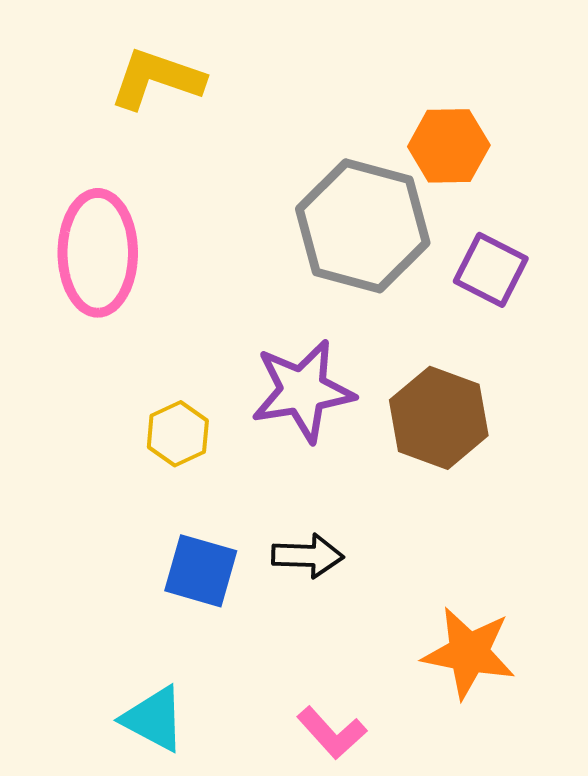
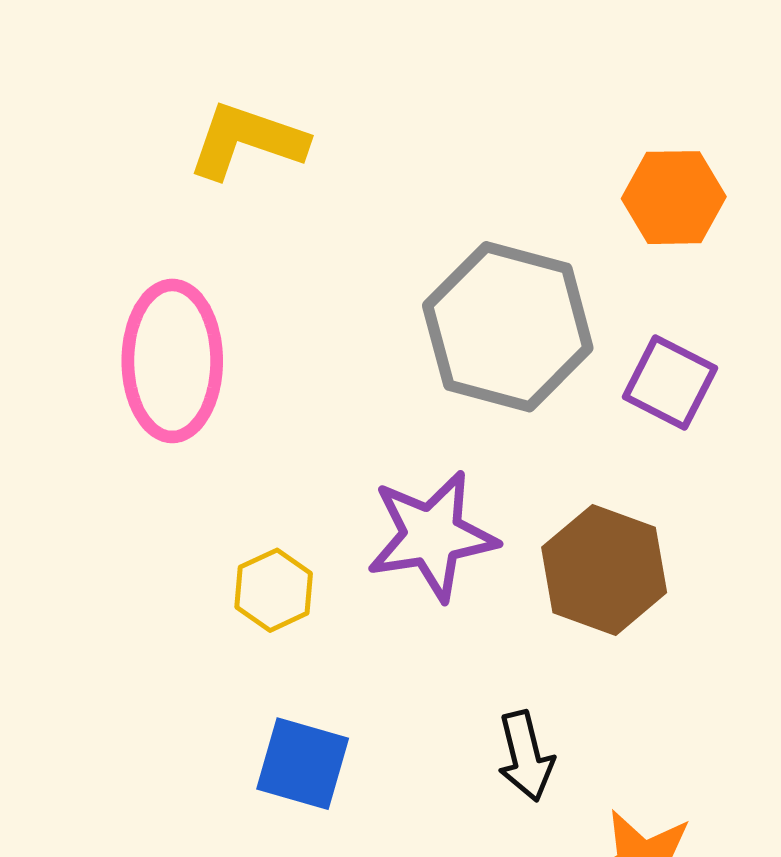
orange hexagon: (449, 146) -> (674, 198), moved
black arrow: (308, 556) -> (526, 756), moved, turned 74

